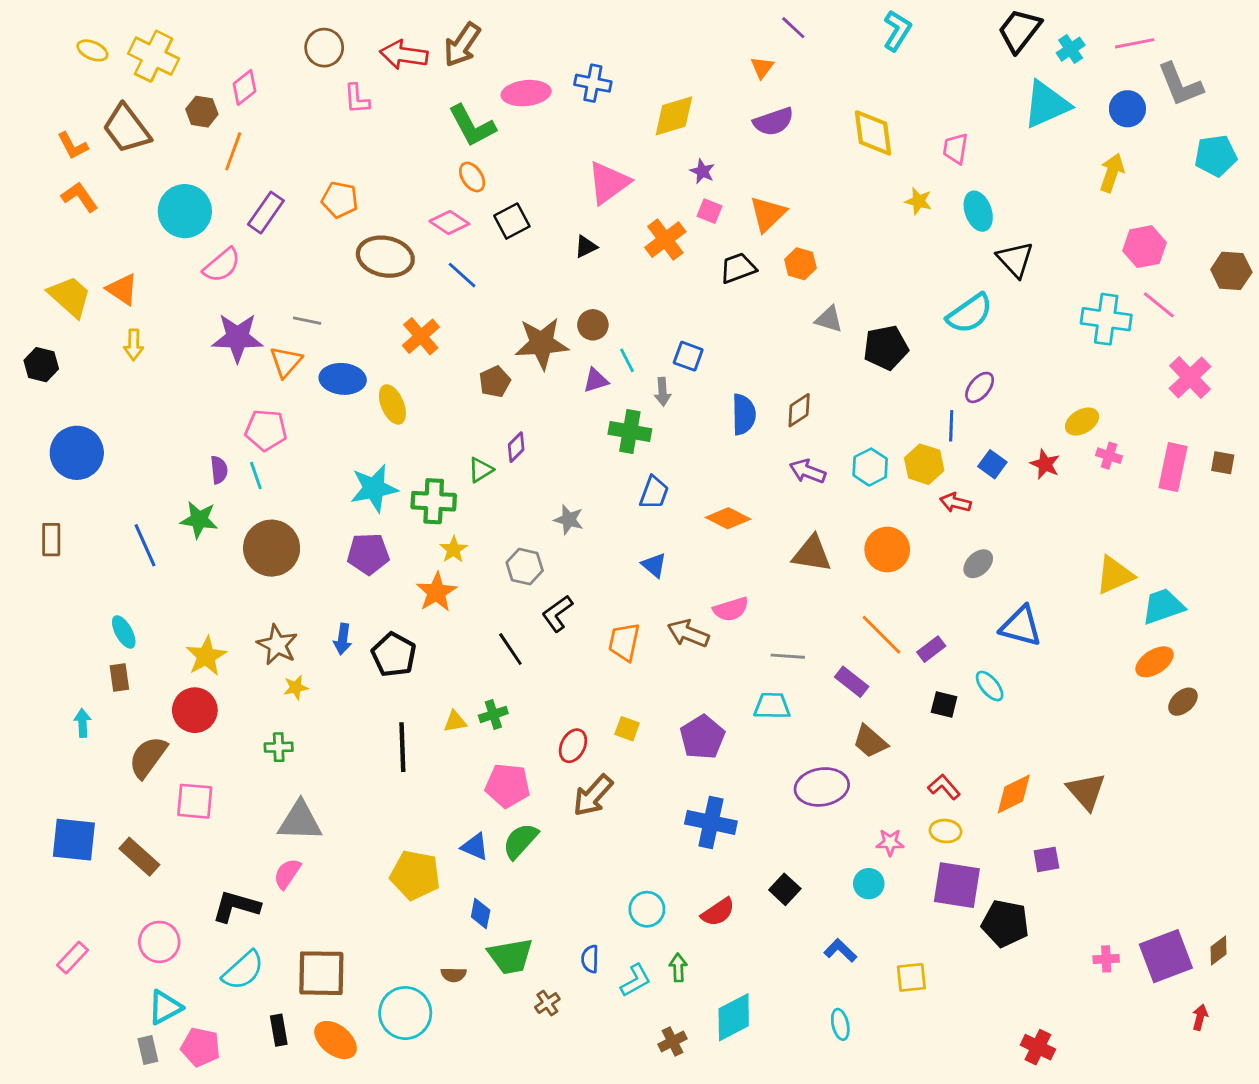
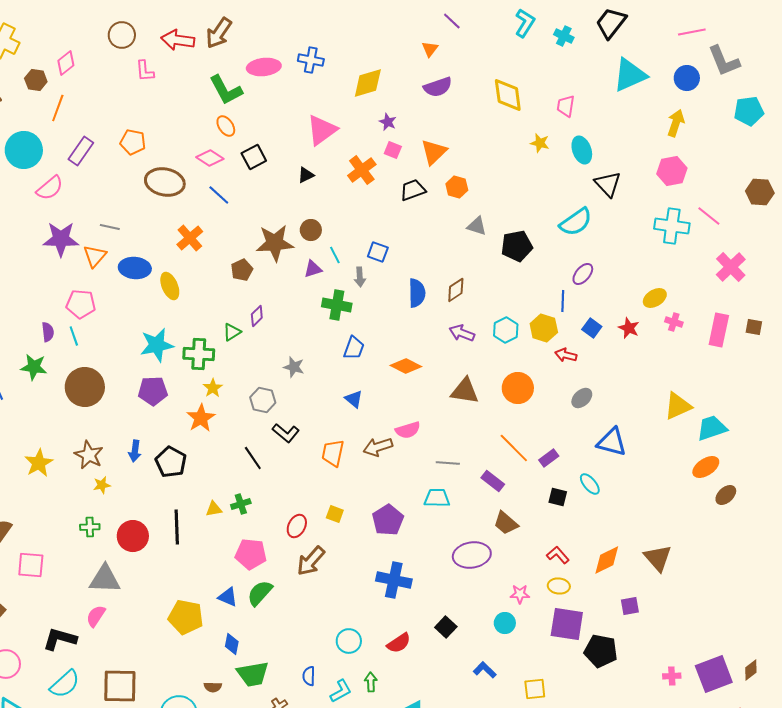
cyan cross: (1071, 49) -> (564, 36), moved, turned -30
pink hexagon: (1145, 247) -> (672, 171), moved
black L-shape: (557, 613) -> (286, 433), turned -104
brown arrow: (688, 633) -> (378, 447), turned -40
red circle: (195, 710) -> (133, 536), moved

